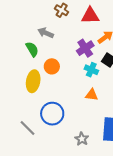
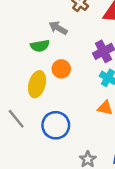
green semicircle: (32, 49) -> (40, 46), turned 105
gray line: (27, 128) -> (16, 119), moved

